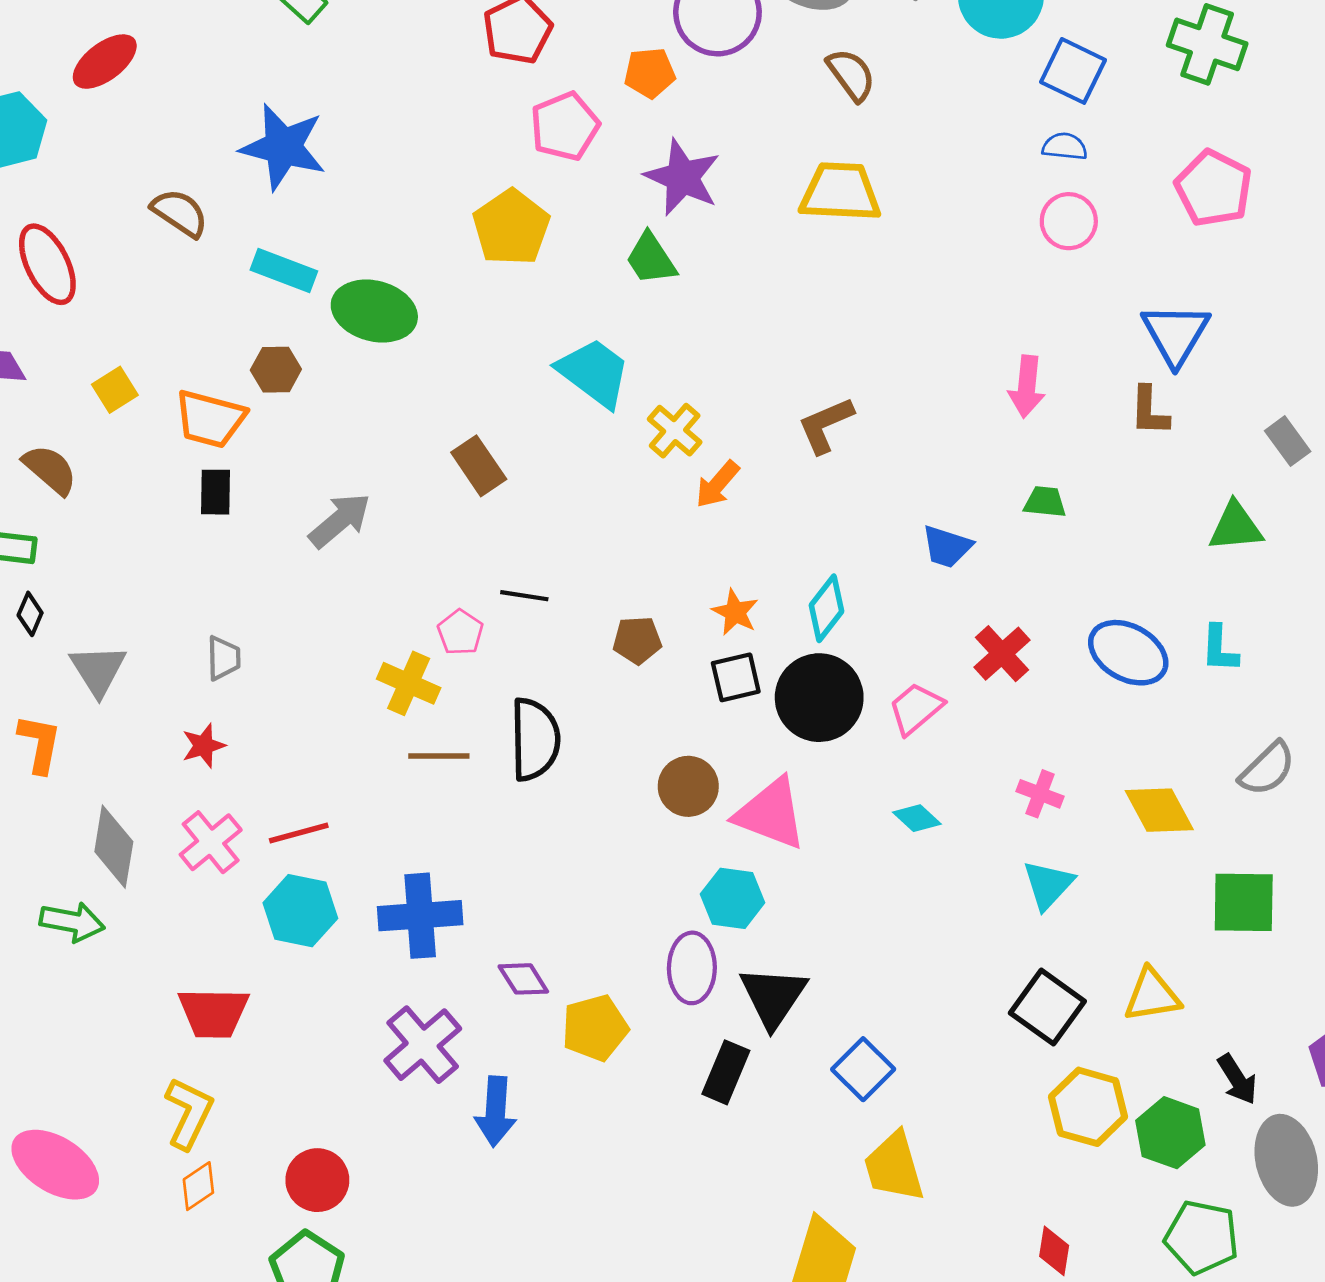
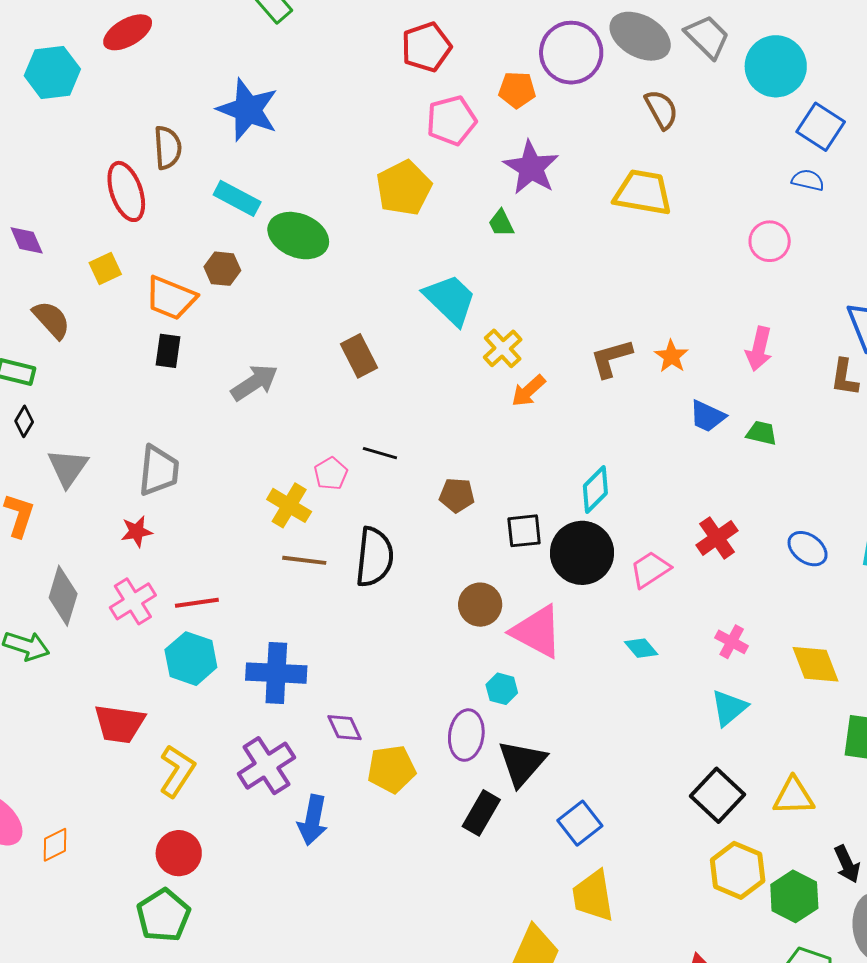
brown semicircle: (180, 213) -> (168, 148), turned 45
pink circle: (1069, 221) -> (770, 241), moved
green trapezoid: (651, 259) -> (501, 223), size x0.7
red ellipse: (47, 264) -> (126, 191), moved
blue trapezoid: (947, 547) -> (707, 416), moved
orange star: (735, 612) -> (671, 356), moved
blue ellipse: (1128, 653) -> (808, 549), size x0.7
gray trapezoid: (223, 658) -> (159, 471), size x1.6
cyan hexagon: (733, 898) -> (502, 689), size x0.7
yellow L-shape: (189, 1113) -> (177, 771), moved
orange diamond: (198, 1186) -> (55, 845), moved

